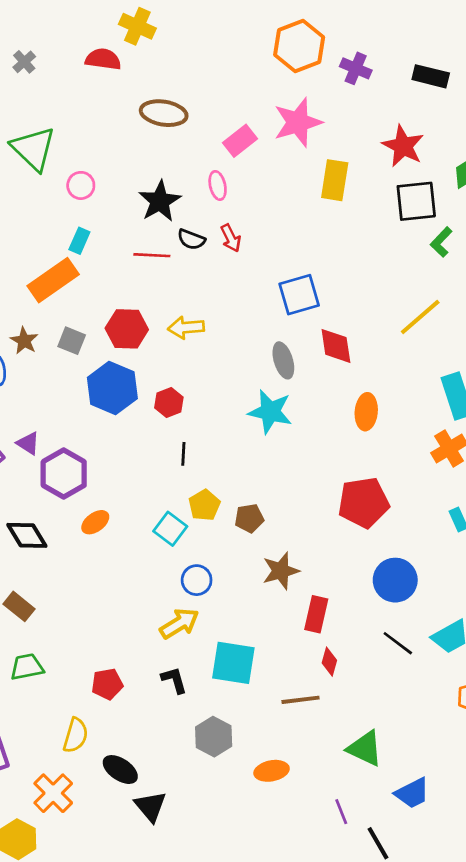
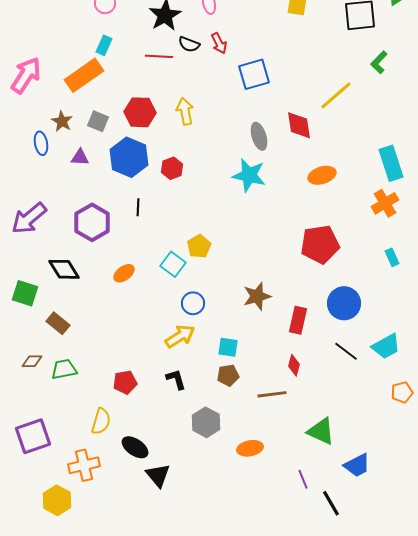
green L-shape: (441, 242) -> (379, 62), moved
blue square: (299, 295) -> (254, 74), moved
yellow line: (420, 317) -> (336, 95), moved
yellow arrow: (186, 328) -> (185, 111), turned 84
orange ellipse: (366, 412) -> (322, 175), turned 68
purple triangle: (28, 443) -> (80, 157), moved, turned -30
black line: (183, 454) -> (138, 207), moved
brown pentagon: (249, 518) -> (228, 375), moved
orange ellipse: (95, 522) -> (124, 273), moved
red rectangle: (316, 614) -> (298, 320), moved
cyan square: (233, 663) -> (228, 347), moved, size x0.6
orange cross: (53, 793) -> (84, 465), turned 32

